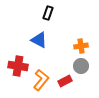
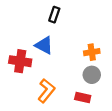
red cross: (18, 66) -> (20, 61), moved
red rectangle: (65, 81) -> (83, 98), moved, turned 40

